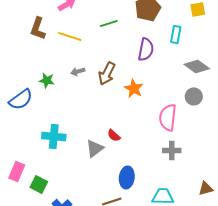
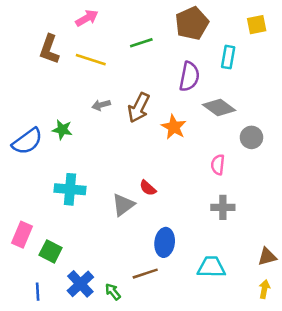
gray diamond: (197, 66) -> (219, 108), moved
green star: (47, 80) -> (62, 130), moved
pink semicircle: (168, 117) -> (218, 165), size x0.6

